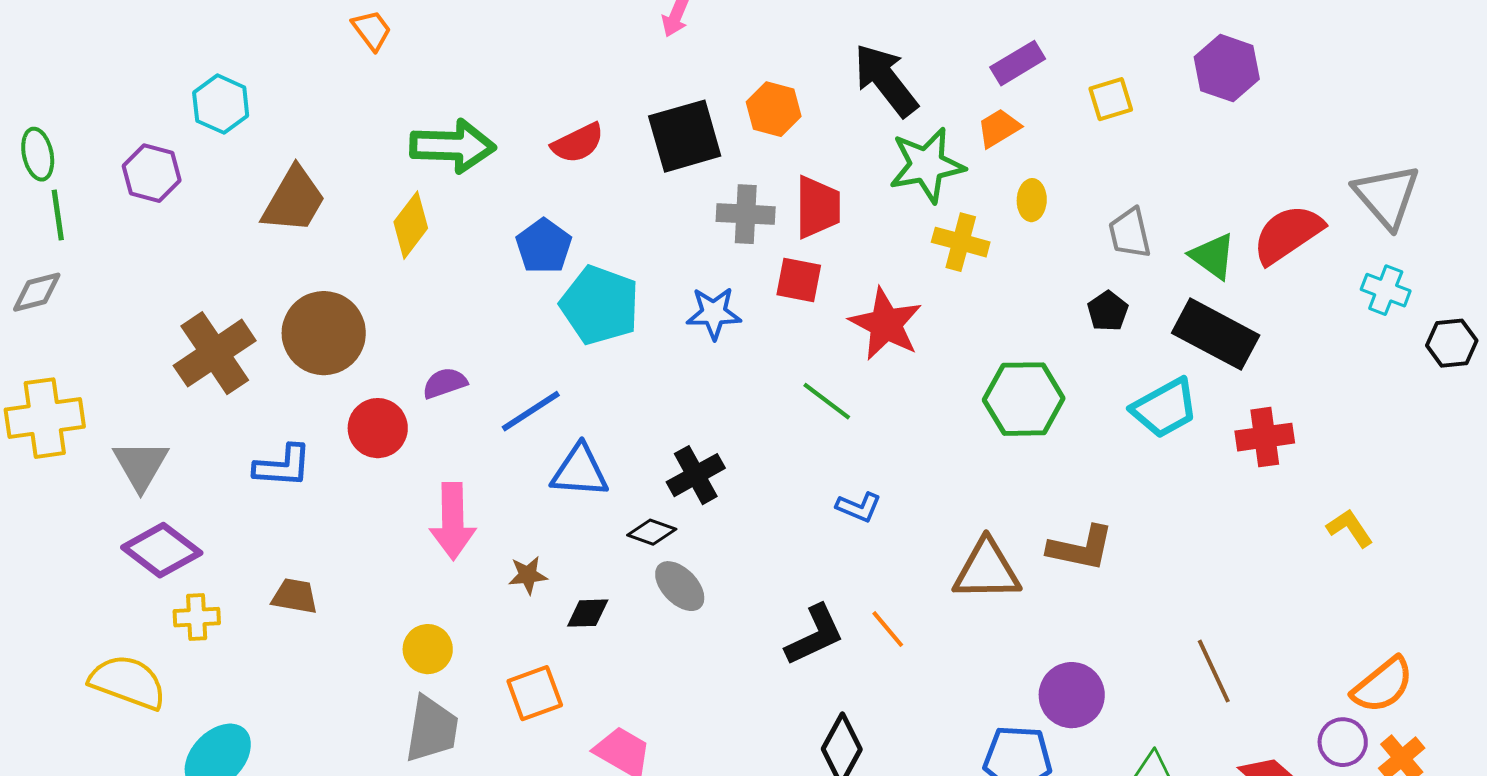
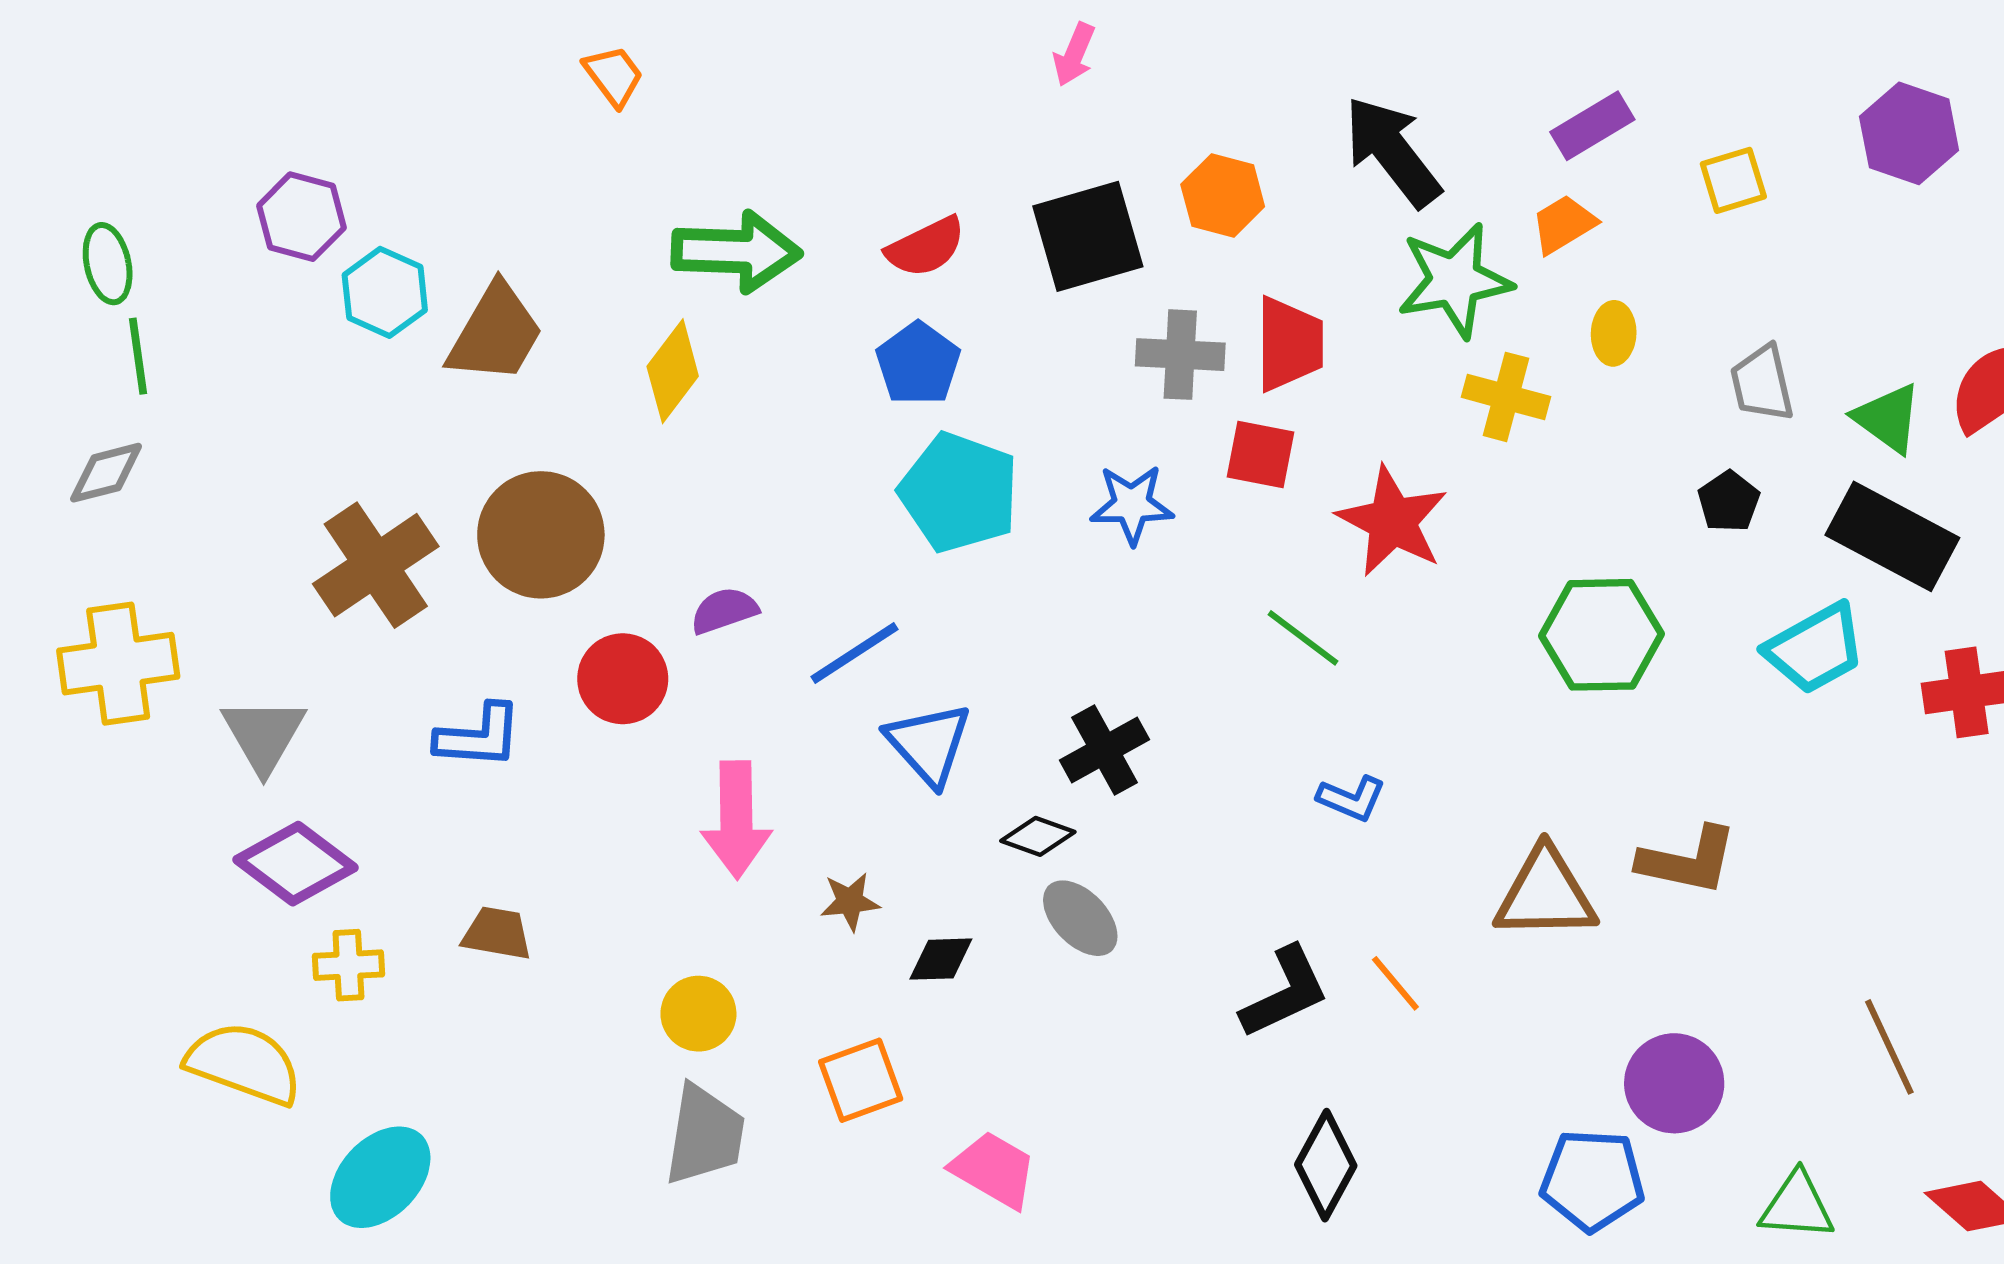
cyan hexagon: (221, 104) -> (385, 292), moved
purple hexagon: (152, 173) -> (302, 217), moved
blue pentagon: (544, 246) -> (918, 364), moved
blue triangle: (580, 471) -> (929, 744), turned 44

